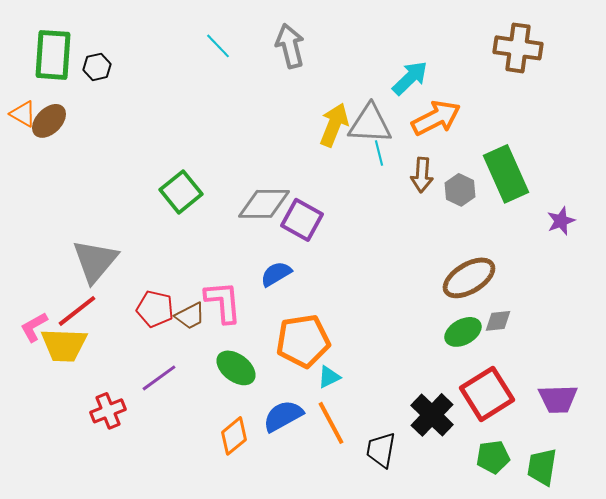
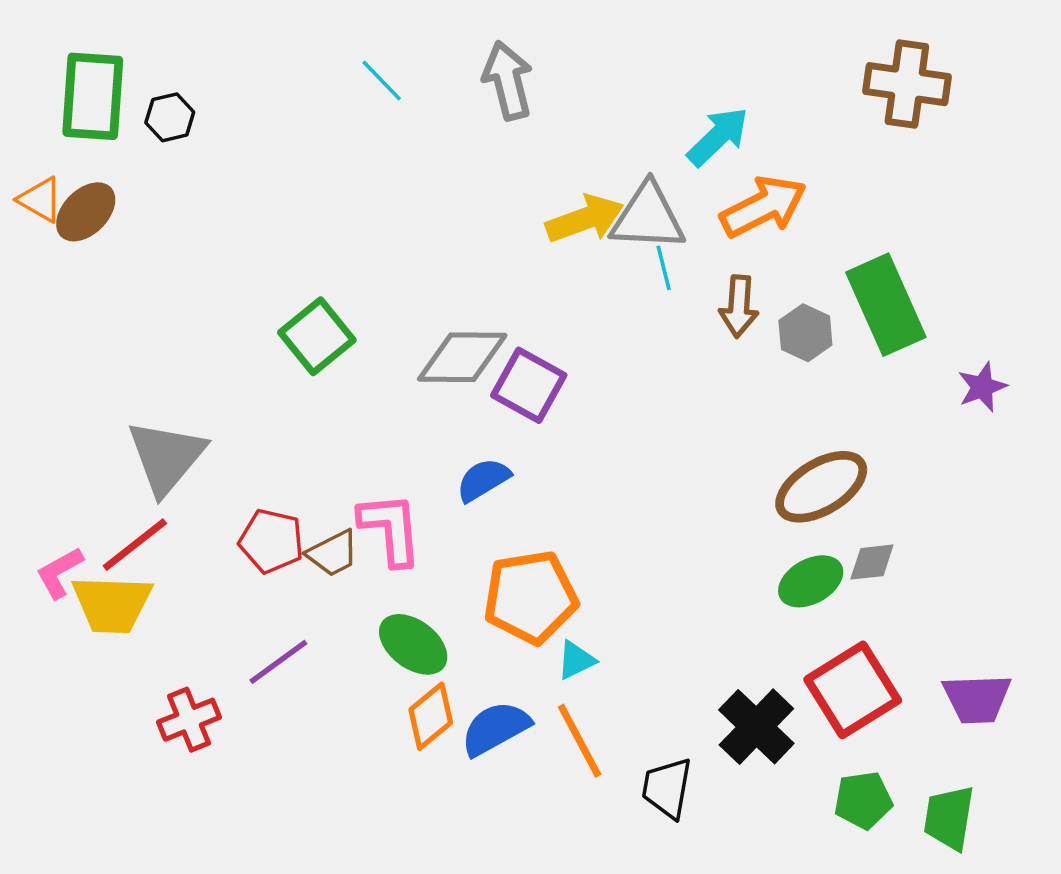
yellow arrow: (334, 125) -> (585, 219), turned 48
orange diamond: (234, 436) -> (431, 716), moved

